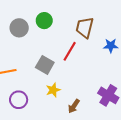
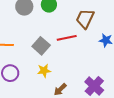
red line: (70, 51) -> (67, 38), turned 36

